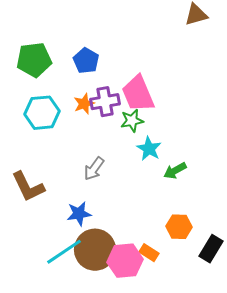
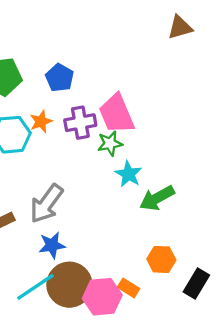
orange star: (84, 104) -> (41, 122), moved
gray arrow: (94, 169) -> (46, 204), moved, size x1.5
green arrow: (175, 171) -> (157, 198), size x1.4

